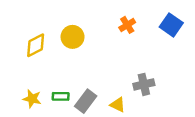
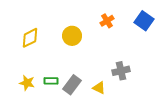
yellow circle: (73, 37) -> (72, 36), moved

